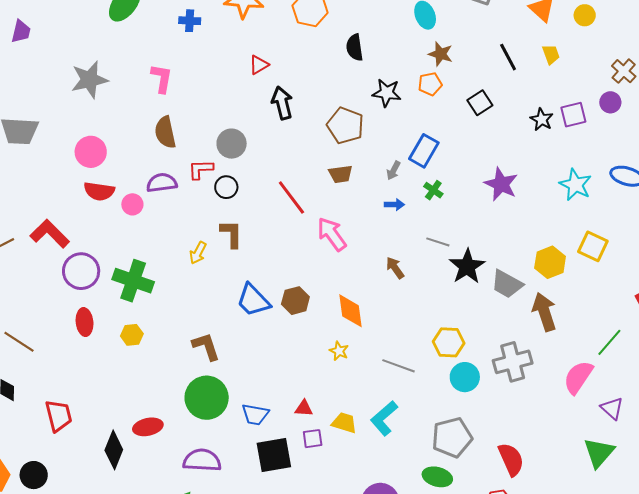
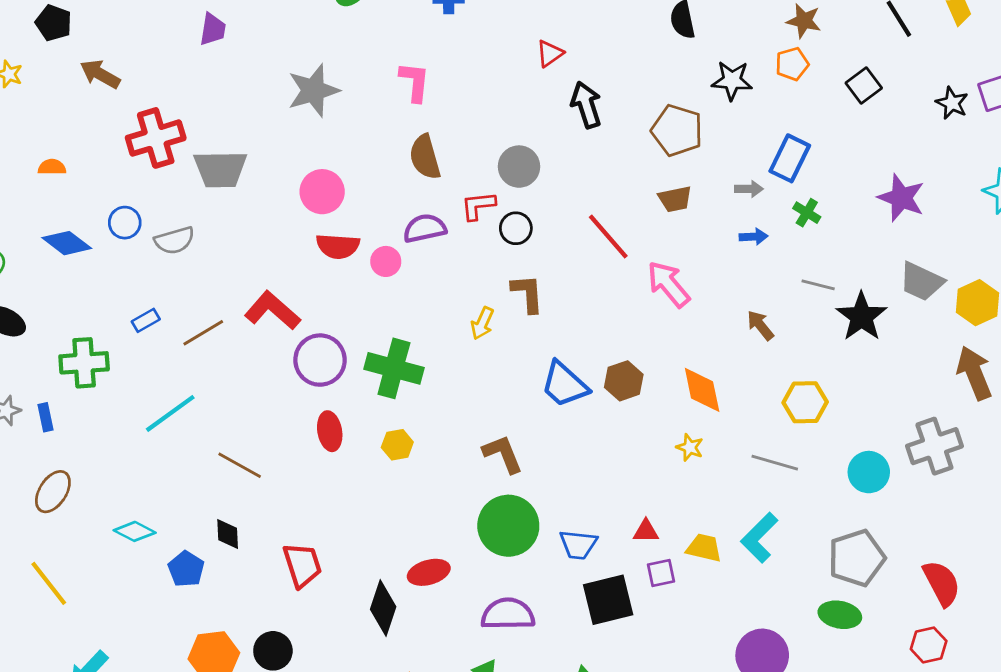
gray arrow: (393, 171) -> (749, 189), turned -114
gray trapezoid: (507, 284) -> (922, 282), moved
yellow hexagon: (449, 342) -> (805, 402), moved

